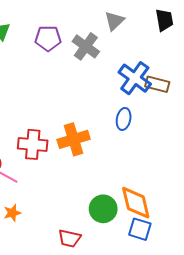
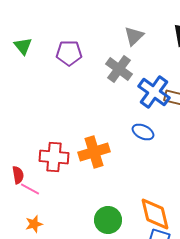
gray cross: (86, 46) -> (119, 69), moved
blue ellipse: (124, 119) -> (143, 132), turned -75
green circle: (103, 209) -> (108, 220), moved

